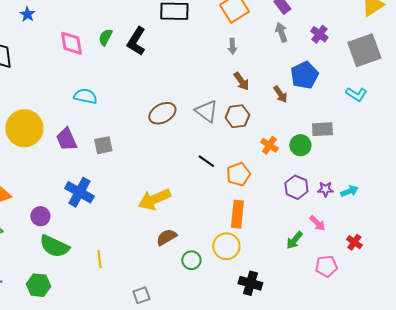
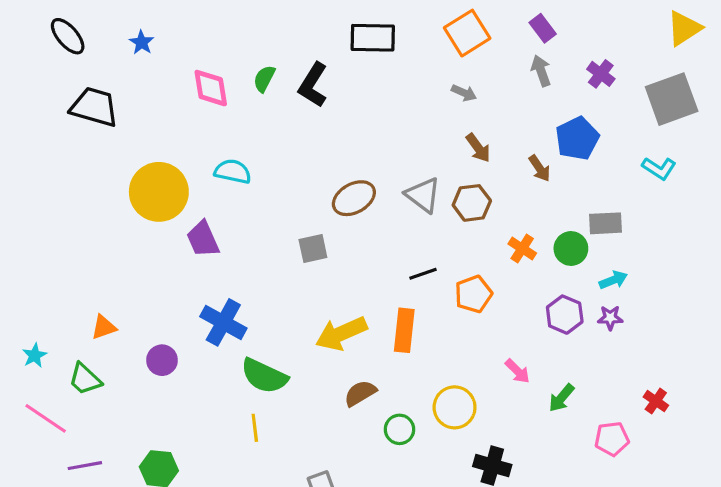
gray arrow: (232, 46) -> (464, 93), turned -63
yellow circle: (24, 128) -> (159, 192), moved
gray square: (103, 145) -> (313, 249), moved
black line: (206, 161) -> (423, 274), turned -54
cyan arrow: (349, 191) -> (613, 280), moved
orange rectangle: (237, 214) -> (404, 330), moved
pink arrow: (317, 223) -> (517, 371), moved
green semicircle: (54, 246) -> (264, 376), moved

